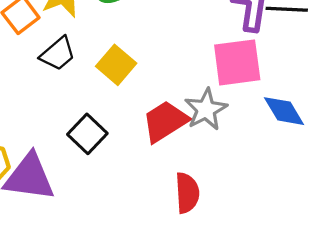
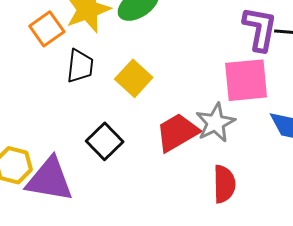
black trapezoid: (58, 54) -> (80, 66), turned -45
red semicircle: (187, 193) -> (224, 184), moved

